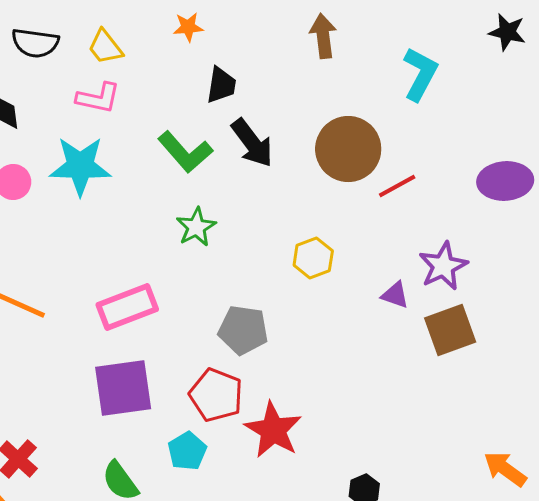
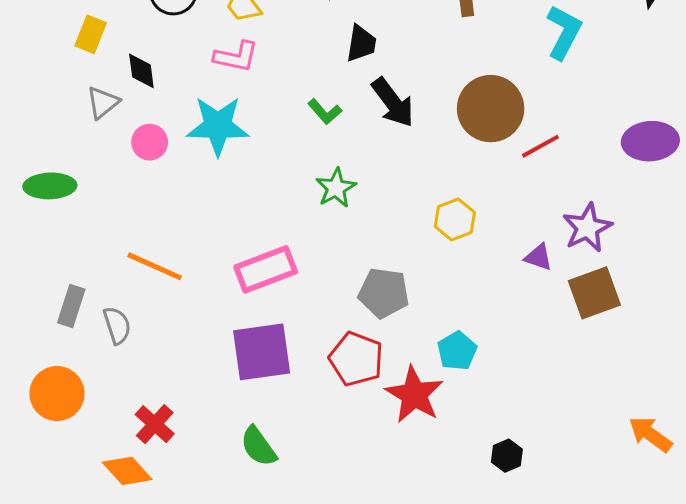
green L-shape: (185, 152) -> (325, 112), size x0.6
cyan pentagon: (187, 451) -> (457, 351), moved

